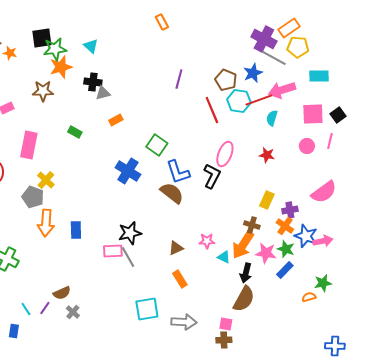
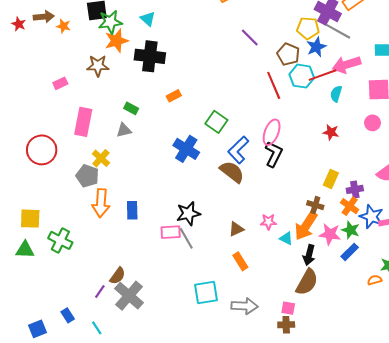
yellow pentagon: (298, 47) -> (308, 28), moved
purple line: (179, 79) -> (250, 38), moved, turned -60
black cross: (93, 82) -> (150, 56), size x1.6
gray triangle: (103, 93) -> (124, 130), moved
pink ellipse: (225, 154) -> (272, 132), moved
blue L-shape: (178, 172) -> (238, 150), turned 64
brown semicircle: (62, 293) -> (118, 276), turned -30
cyan line: (26, 309) -> (97, 328), moved
gray cross: (73, 312) -> (129, 296), size x2.0
blue rectangle: (14, 331) -> (68, 315), turned -40

